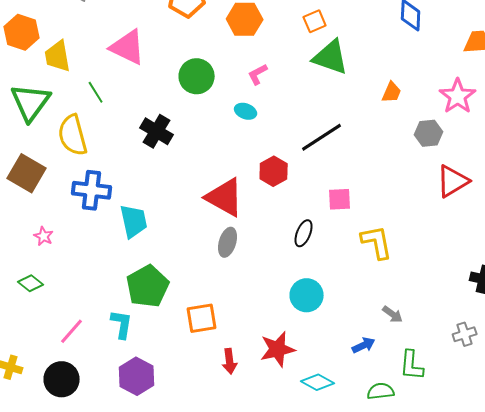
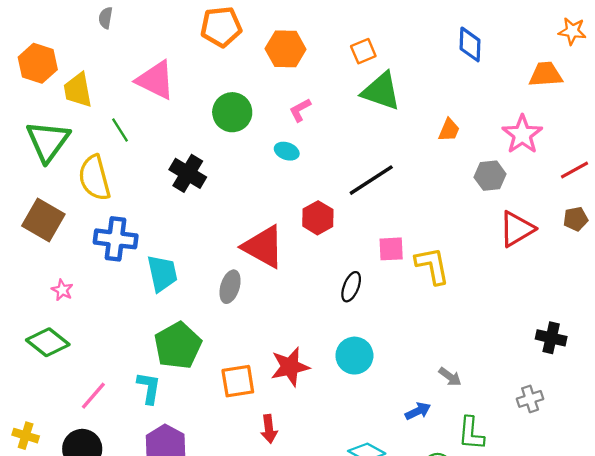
gray ellipse: (228, 242) -> (230, 287), moved
yellow L-shape: (377, 242) -> (432, 266), moved
green diamond: (31, 283) -> (48, 342), size x1.5
red star: (278, 349) -> (290, 367), moved

